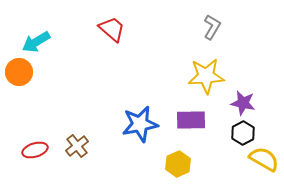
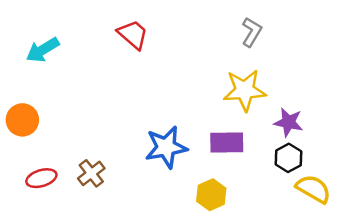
orange circle: (19, 72) -> (22, 120), moved

